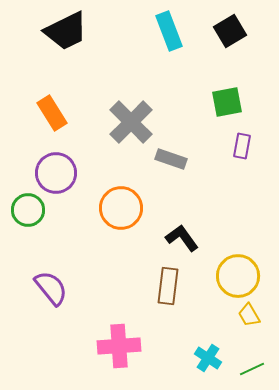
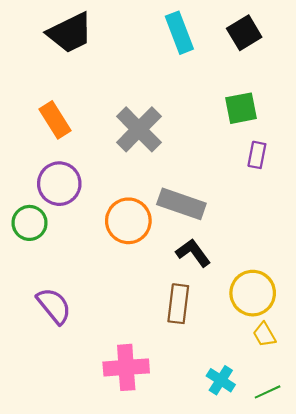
gray rectangle: (171, 159) -> (181, 204), moved, size x1.4

